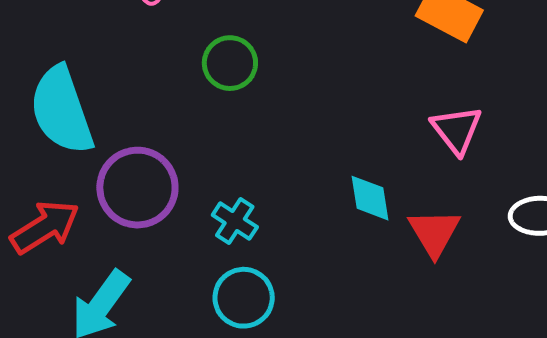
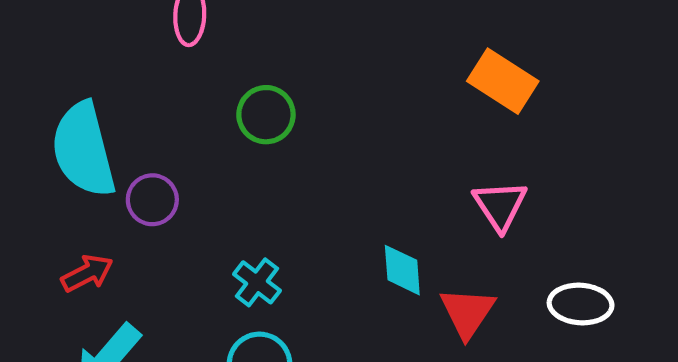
purple circle: (137, 188) -> (152, 200), moved, size x0.6
red arrow: (45, 227) -> (87, 273), moved, size x0.7

